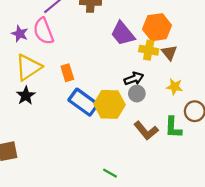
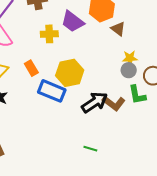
yellow cross: (149, 50) -> (49, 34), moved
black arrow: (134, 79) -> (95, 102), moved, size x1.5
gray circle: (137, 94) -> (129, 70), moved
yellow hexagon: (110, 104) -> (70, 73), moved

